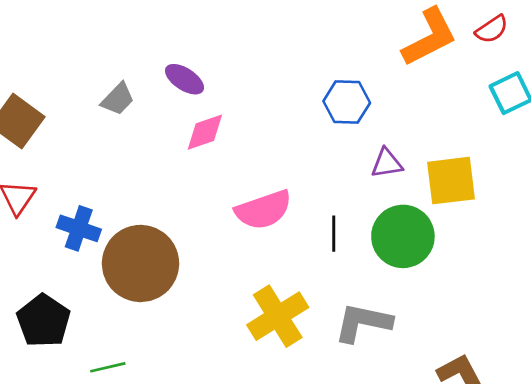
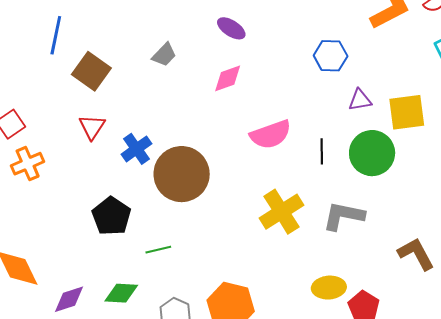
purple ellipse: (184, 79) -> (231, 28), moved
blue cross: (79, 228) -> (137, 149), turned 36

